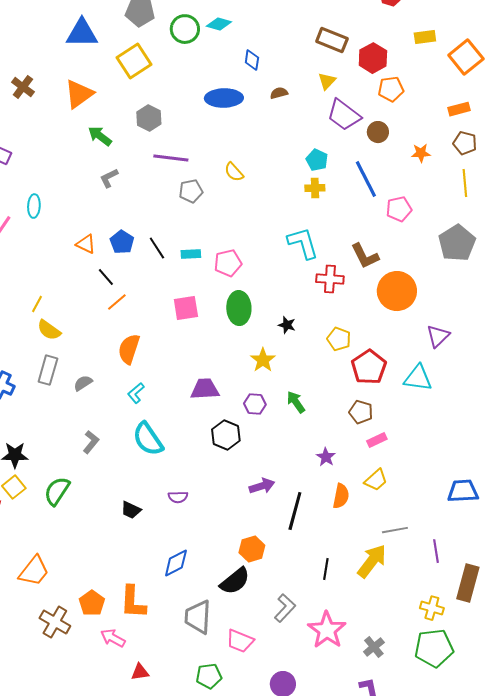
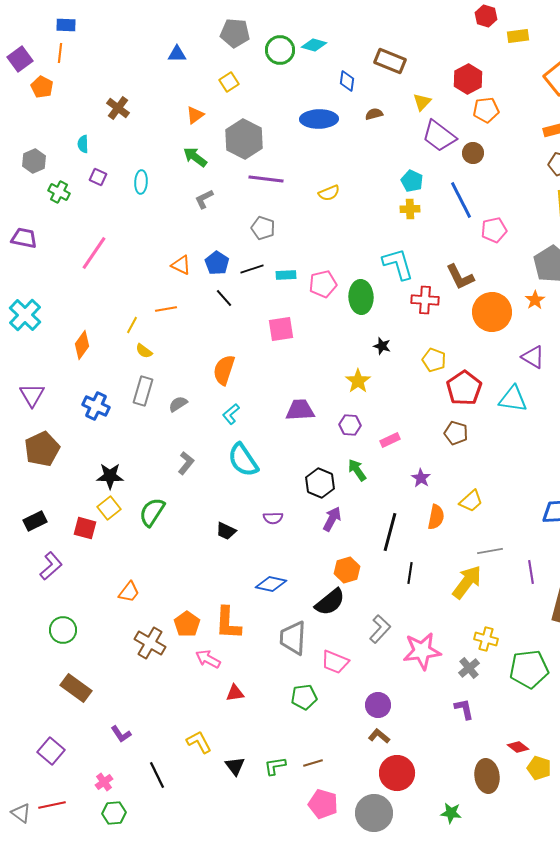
blue triangle: (82, 33) -> (177, 54), size x0.6
yellow rectangle: (425, 37) -> (518, 36), moved
brown rectangle: (332, 40) -> (390, 61), moved
yellow square: (134, 61) -> (229, 82), size x0.6
orange triangle: (79, 94) -> (195, 115), moved, size x0.6
gray hexagon: (149, 118) -> (244, 139), size x1.5
orange star: (421, 153) -> (535, 300), moved, turned -30
yellow semicircle: (234, 172) -> (329, 193), turned -70
gray pentagon: (191, 191) -> (263, 228), moved, turned 30
cyan ellipse: (34, 206) -> (141, 182), moved
black line: (157, 248) -> (252, 269), turned -75
black line: (106, 277) -> (224, 298), moved
orange line: (117, 302) -> (166, 309), moved, turned 30
green ellipse: (239, 308) -> (361, 297), moved
yellow semicircle: (49, 330) -> (144, 351), size x0.7
purple triangle: (438, 336) -> (533, 357), turned -45
green arrow: (296, 402) -> (357, 470), moved
black hexagon: (226, 435) -> (320, 483), moved
pink rectangle: (377, 440) -> (390, 440), moved
purple arrow: (262, 486) -> (332, 519), moved, turned -45
blue diamond: (176, 563) -> (271, 584), turned 40
black line: (326, 569) -> (410, 573), moved
orange trapezoid: (34, 571) -> (129, 592), size x0.7
yellow cross: (432, 608) -> (486, 639), moved
pink star: (327, 630) -> (422, 651), turned 30

